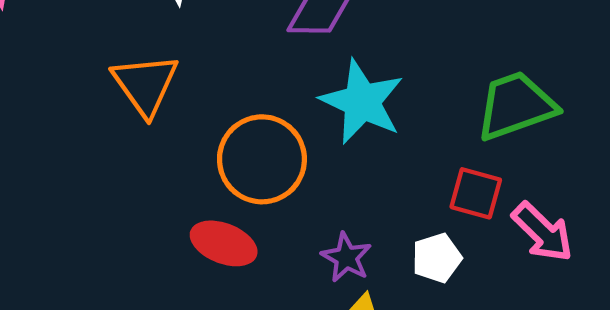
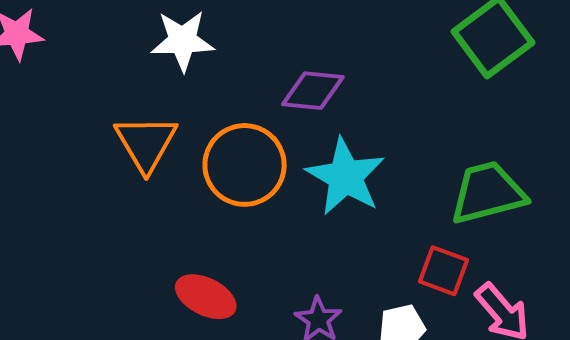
orange circle: (262, 159) -> (245, 165), moved

